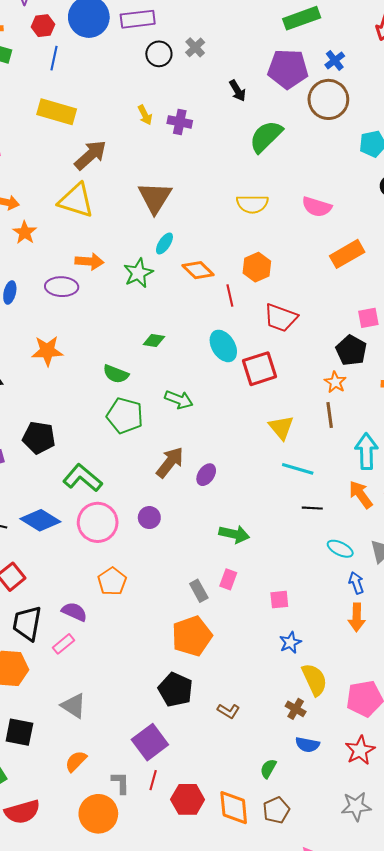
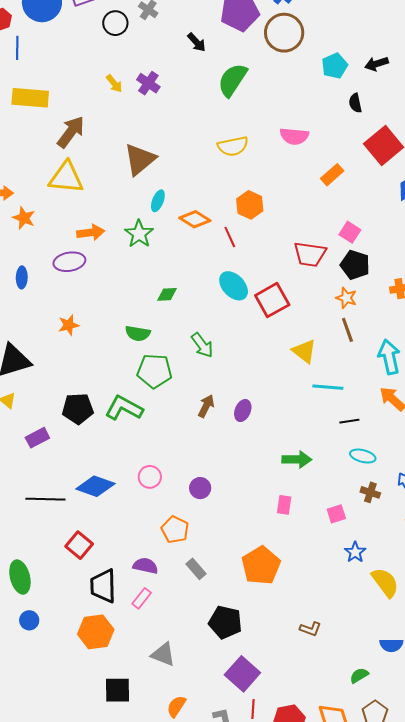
purple cross: (180, 122) -> (148, 83), turned 35
brown triangle: (155, 198) -> (140, 159), turned 30
orange rectangle: (347, 254) -> (332, 175), size x0.7
red trapezoid: (281, 318) -> (310, 254), moved
pink square: (368, 318) -> (350, 232), moved, turned -35
orange star: (47, 351) -> (69, 325), size x0.7
green arrow: (179, 400) -> (202, 345), turned 44
brown arrow: (170, 462) -> (206, 406), size x0.7
green L-shape: (83, 478) -> (124, 408), moved
purple circle: (149, 518) -> (200, 488), moved
pink circle: (98, 522) -> (150, 477), size x0.6
green arrow: (234, 534) -> (297, 459), moved
cyan ellipse: (340, 549) -> (363, 456), moved
gray rectangle: (199, 591) -> (196, 569), moved
black pentagon: (176, 690) -> (225, 622), moved
brown cross: (296, 709) -> (370, 492), moved
green semicircle: (268, 769) -> (359, 675), turned 42

